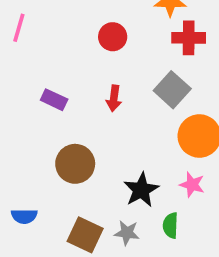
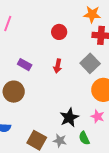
brown circle: (75, 164) -> (14, 92), moved
green semicircle: (171, 225) -> (84, 138), turned -32

